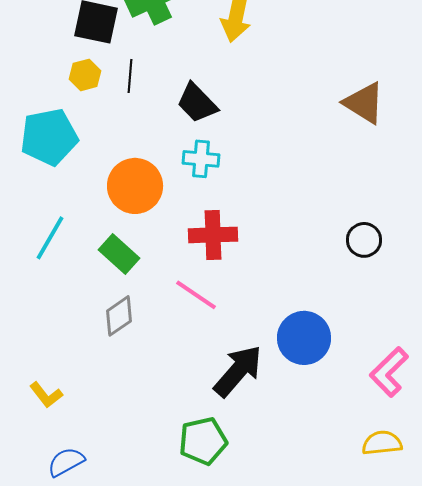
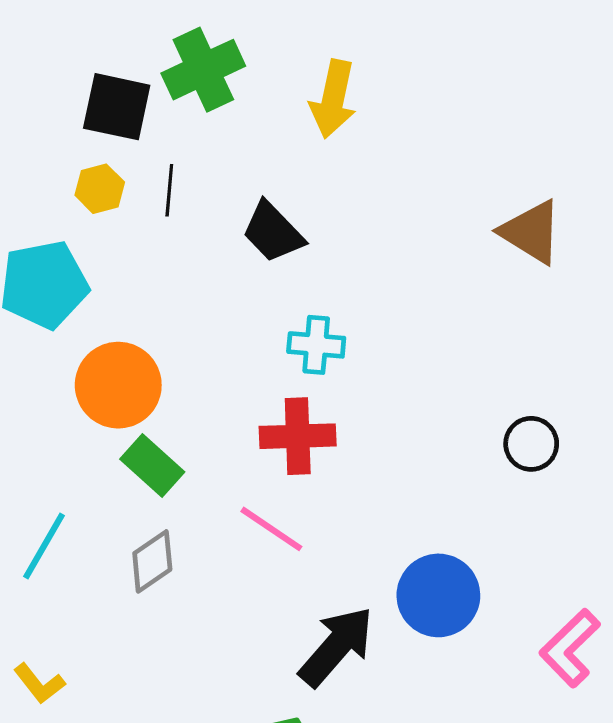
cyan cross: (201, 159) -> (316, 345), moved
orange circle: (135, 186) -> (118, 385), moved
cyan line: (50, 238) -> (44, 546), moved

